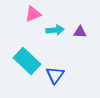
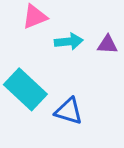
blue triangle: (55, 75) -> (69, 111), turned -48

